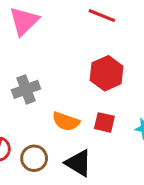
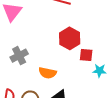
red square: (104, 122) -> (86, 55), moved

